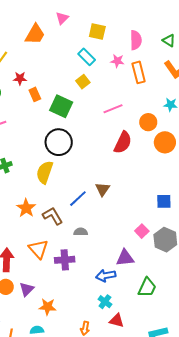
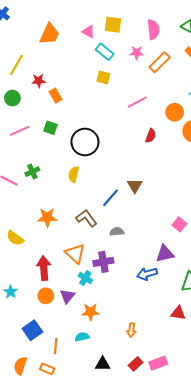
pink triangle: (62, 18) -> (88, 32), moved, turned -40
orange rectangle: (139, 72) -> (160, 62), turned 65
yellow square: (83, 82) -> (103, 78), turned -32
green square: (61, 106) -> (50, 128), moved, size x0.6
red semicircle: (123, 143) -> (151, 136), size x0.6
yellow semicircle: (45, 172) -> (74, 174), size x0.7
orange star: (26, 208) -> (47, 217), moved, turned -30
cyan cross: (105, 302) -> (85, 278), moved
red triangle: (117, 321) -> (178, 313), moved

